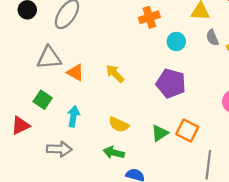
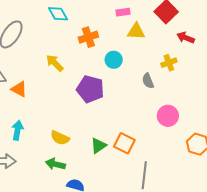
gray semicircle: (212, 37) -> (148, 81), moved
yellow arrow: (115, 74) -> (55, 63), moved
purple pentagon: (171, 83) -> (90, 89), moved

